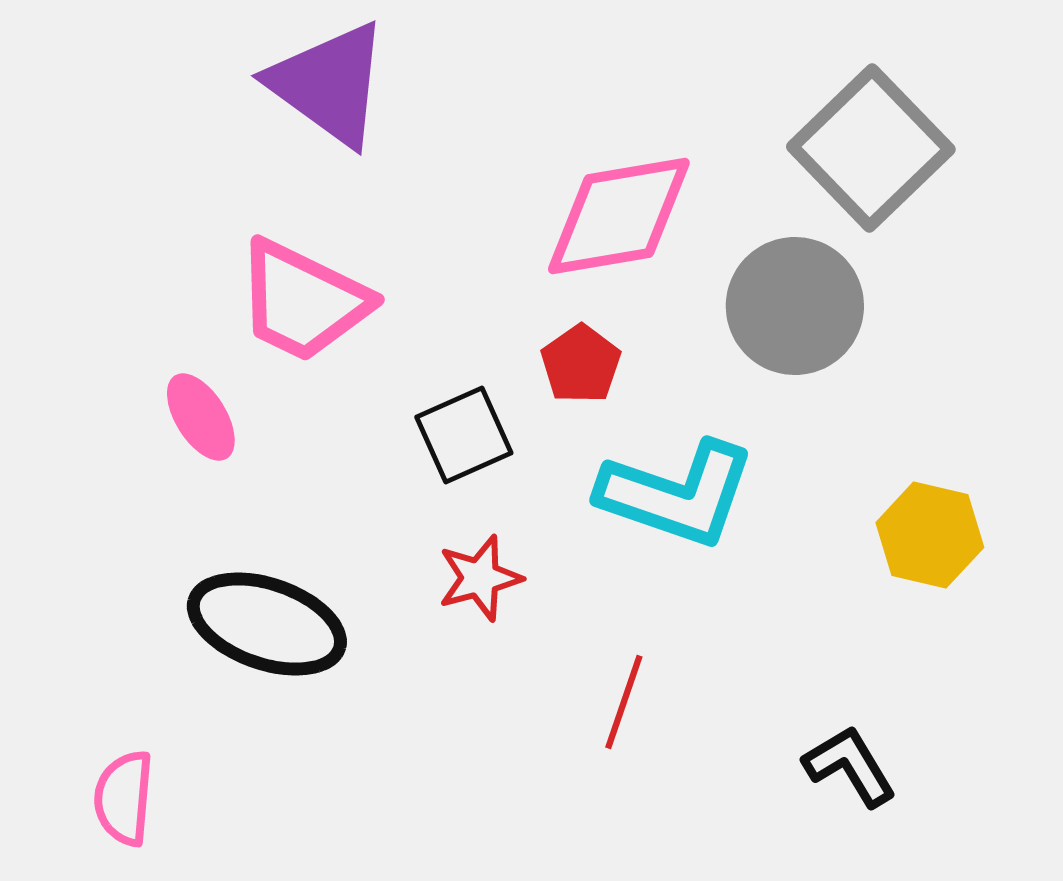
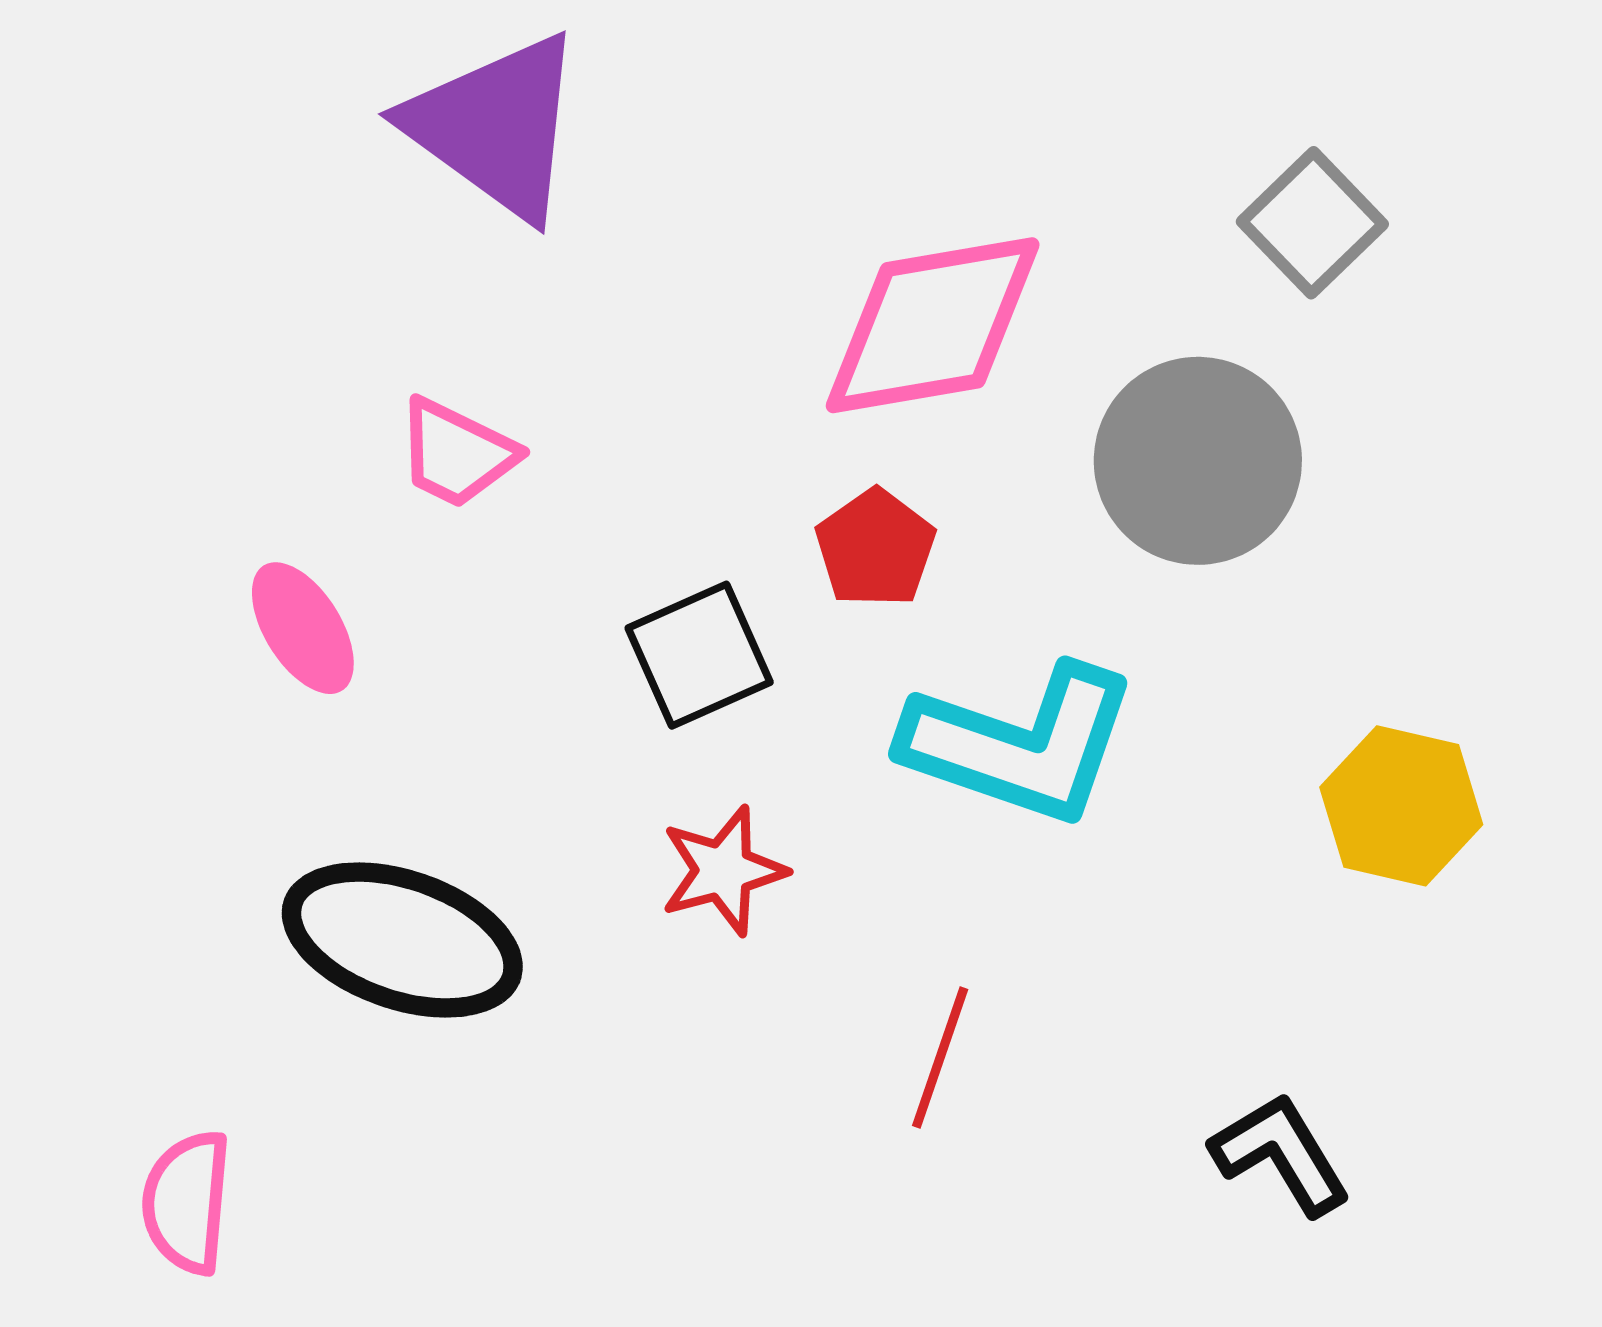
gray square: (871, 148) -> (1312, 223), size x0.6
pink trapezoid: (303, 301) -> (457, 453), size x0.6

